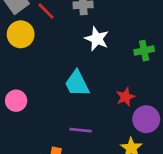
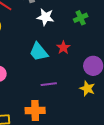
red star: (125, 97) -> (63, 48), moved

